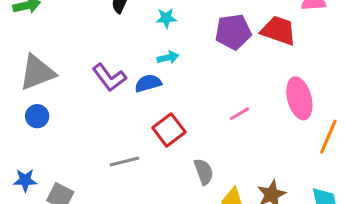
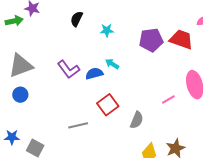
cyan arrow: (168, 57) -> (112, 64), moved, turned -136
pink line: (239, 114) -> (168, 100), moved
gray semicircle: (204, 172) -> (137, 120), moved, turned 42

